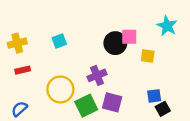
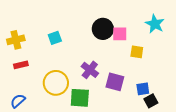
black circle: (115, 43) -> (103, 29), moved
purple cross: (97, 75) -> (90, 70), turned -30
purple square: (112, 102) -> (115, 82), moved
green square: (86, 106) -> (80, 98), turned 30

